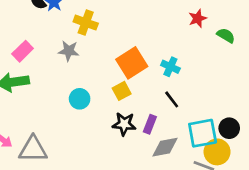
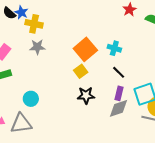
yellow cross: (86, 23) -> (34, 24), moved
cyan circle: (80, 99) -> (31, 99), moved
purple rectangle: (150, 124) -> (119, 93), moved

